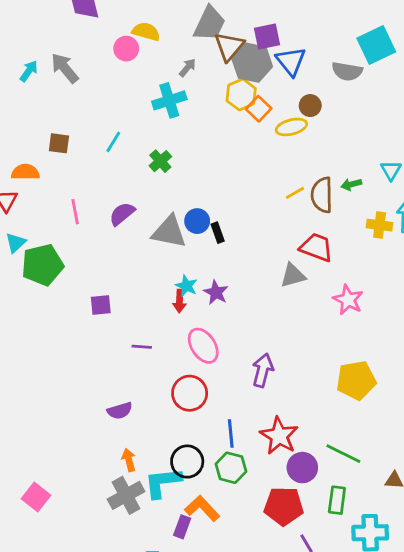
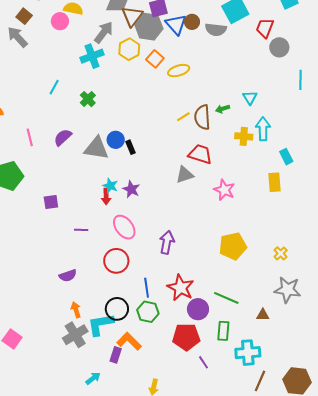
gray arrow: (188, 68) -> (104, 32), size x1.6
yellow hexagon: (241, 95) -> (129, 49), moved
brown circle: (310, 106) -> (192, 22), moved
brown square: (59, 143) -> (24, 16), moved, turned 35

